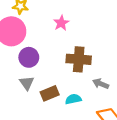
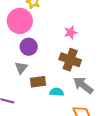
pink star: (61, 23) -> (71, 32), moved
gray arrow: (101, 84) -> (83, 85), size x1.5

